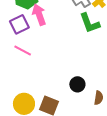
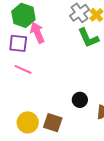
purple square: (19, 24) -> (18, 43), turned 36

